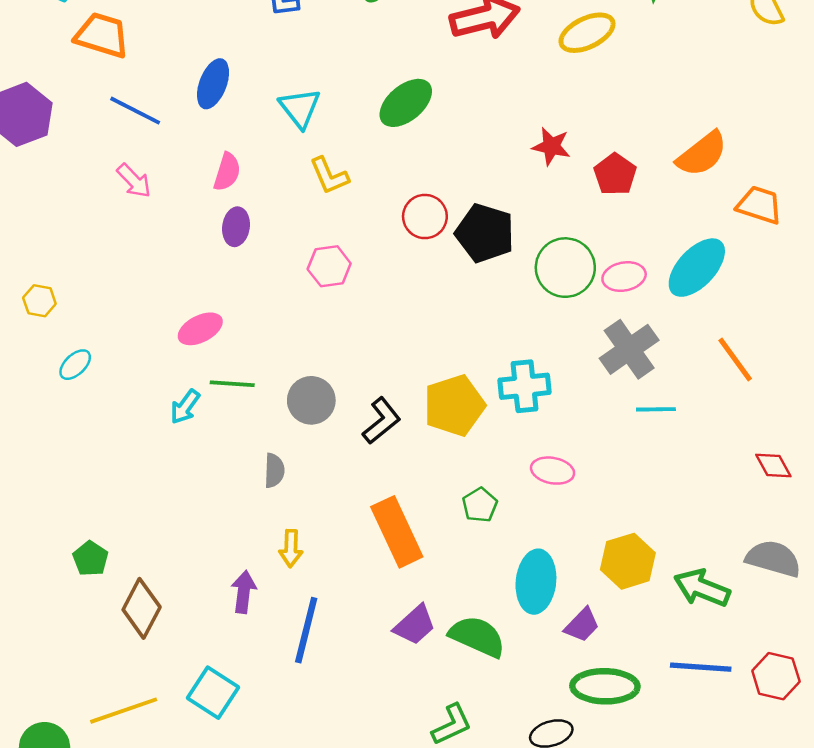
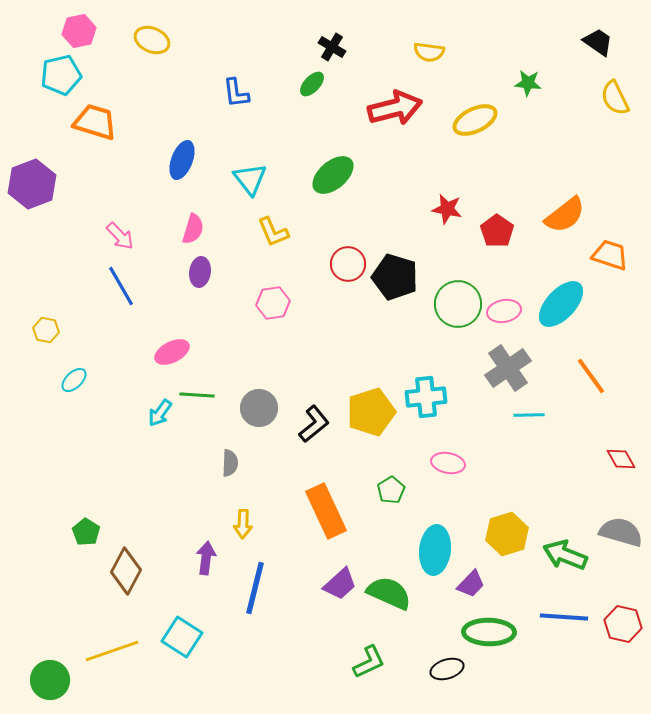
blue line: (135, 111) -> (121, 286), moved, turned 33

